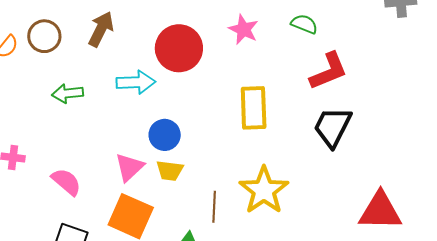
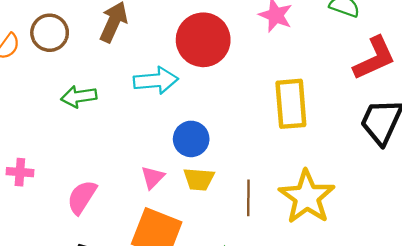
pink triangle: (129, 167) -> (153, 177), size x0.7
pink semicircle: (66, 182) -> (82, 197), turned -96
brown line: (214, 207) -> (248, 198), moved

